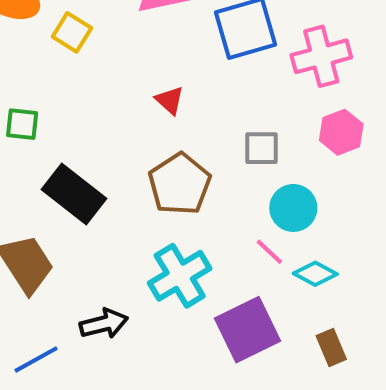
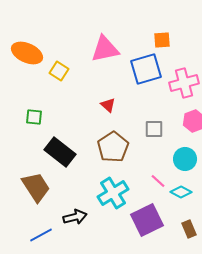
cyan circle: (293, 208) -> (185, 159), moved

